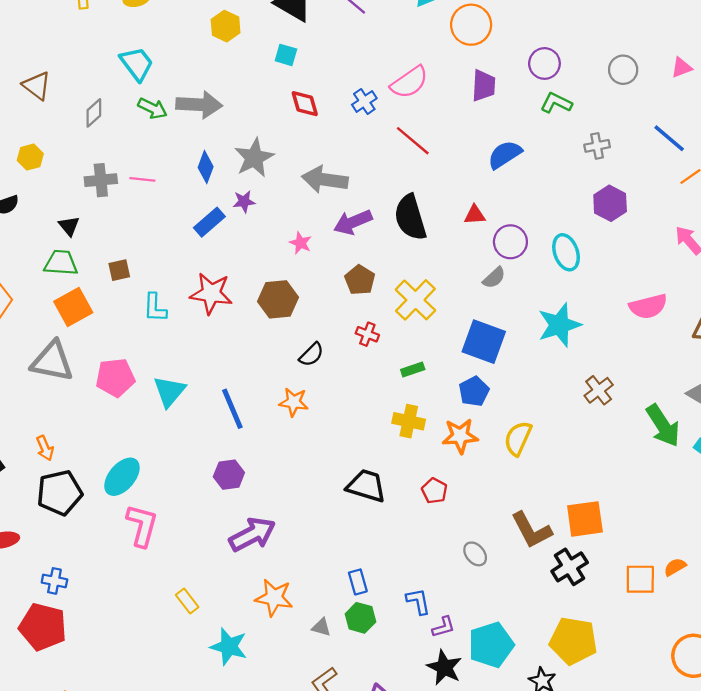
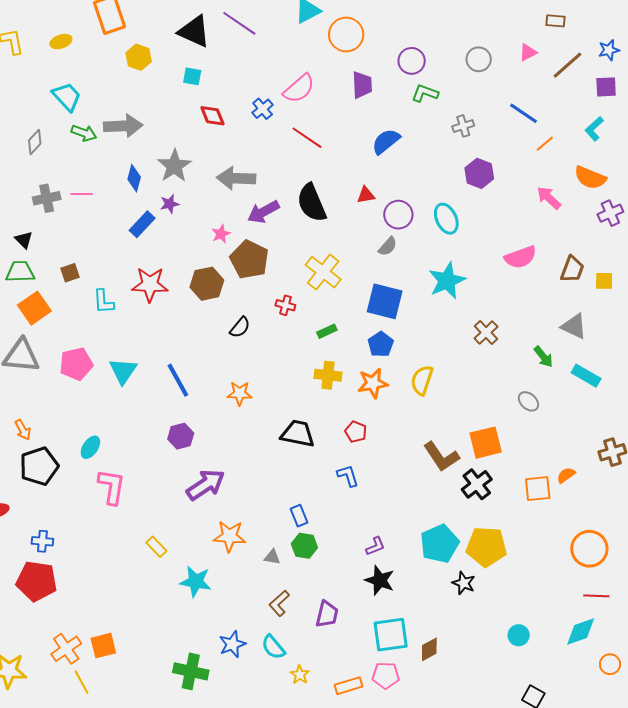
pink star: (300, 243) -> (221, 234), turned 30
brown pentagon: (360, 280) -> (249, 260), moved, size x1.5
orange star: (294, 402) -> (240, 393), moved
green arrow: (663, 426) -> (543, 357), size x0.6
cyan ellipse: (122, 477) -> (90, 447), size x0.7
gray ellipse: (475, 554) -> (528, 401), moved
blue L-shape: (418, 601) -> (348, 476), moved
cyan pentagon: (491, 645) -> (439, 544), moved

